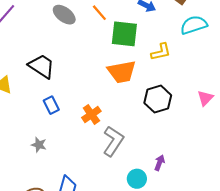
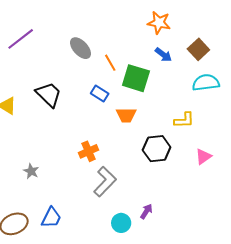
orange line: (99, 13) -> (110, 63), moved
yellow L-shape: (161, 52) -> (184, 120), moved
orange trapezoid: (122, 72) -> (126, 115), size x0.7
blue rectangle: (51, 105) -> (100, 93), moved, turned -42

